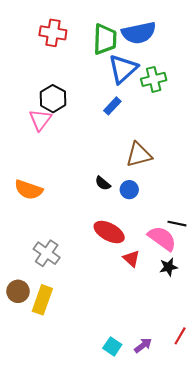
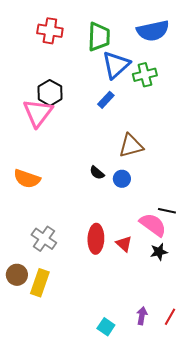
blue semicircle: (139, 33) -> (153, 31), moved
pink triangle: (40, 120) -> (38, 113), size x1.4
red ellipse: (109, 232) -> (96, 239), moved, turned 64
purple arrow: (143, 345) -> (142, 316), moved, turned -42

